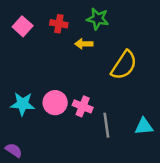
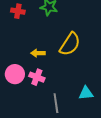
yellow arrow: (84, 44) -> (38, 53), moved
gray line: (106, 125) -> (56, 103), moved

